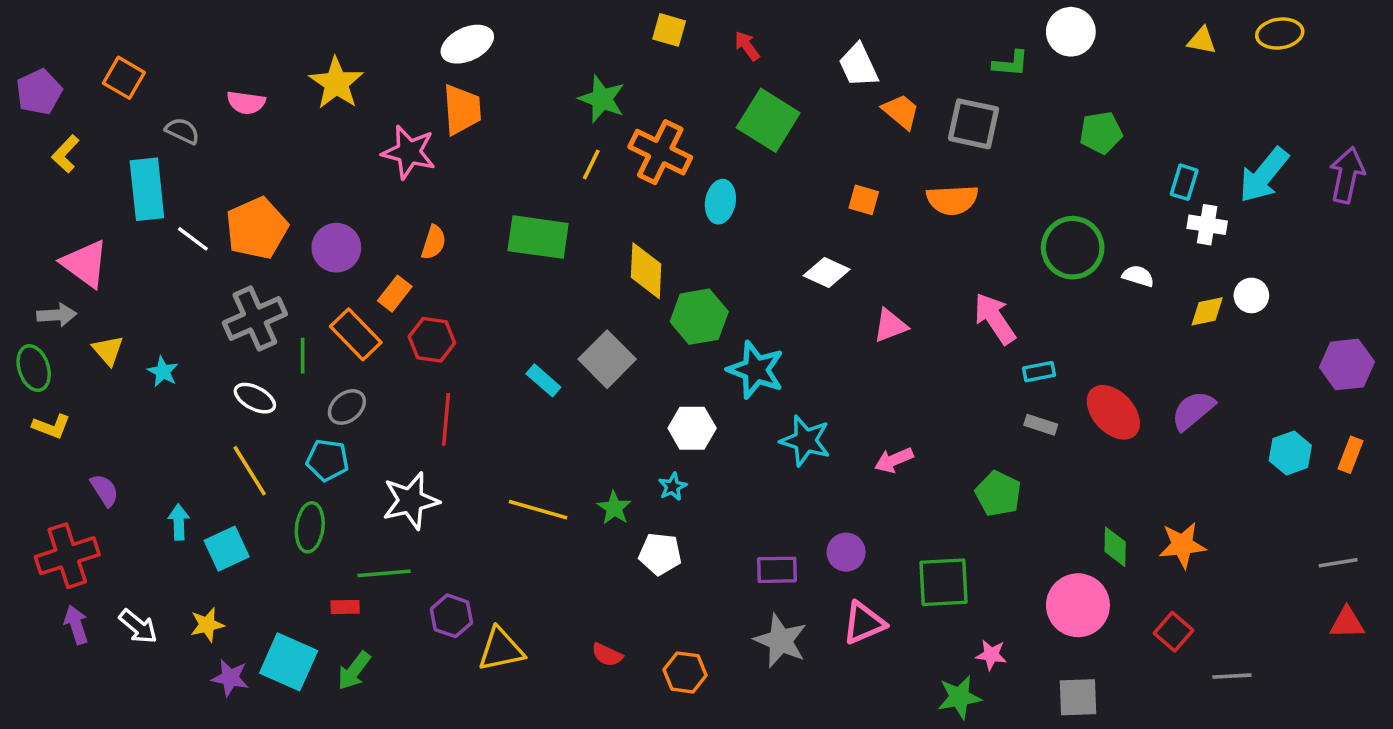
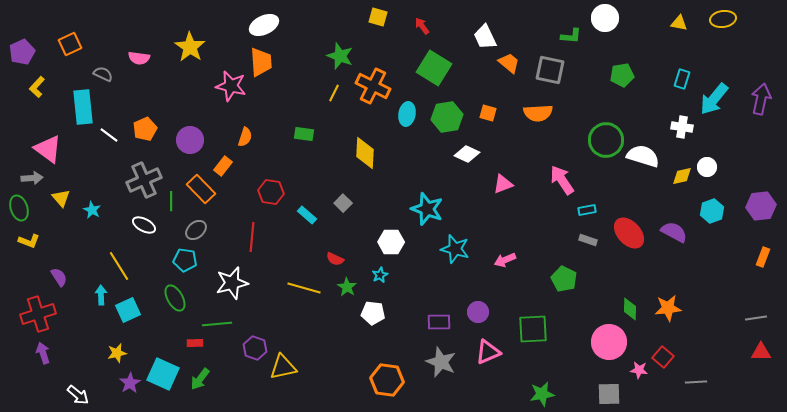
orange square: (124, 78) -> (70, 44), turned 35
cyan rectangle: (1184, 182) -> (682, 79), moved
orange pentagon: (257, 228) -> (145, 129), size x0.7
green rectangle: (538, 237) -> (304, 134), size x0.6
white semicircle: (1138, 276) -> (643, 156), size x1.8
green hexagon: (699, 317) -> (447, 117), moved
red hexagon: (432, 340) -> (271, 192), moved
gray square: (607, 359) -> (343, 203), size x0.6
purple semicircle: (1193, 411) -> (674, 232), turned 68
cyan hexagon: (1290, 453) -> (712, 211), moved
yellow line: (250, 471) -> (119, 266), moved
green ellipse: (310, 527) -> (175, 298), turned -36
white arrow: (138, 626) -> (78, 395), moved
red semicircle: (607, 655) -> (335, 259), moved
pink star: (991, 655) -> (639, 370), moved
orange hexagon: (685, 672) -> (387, 380), size x1.4
purple star: (230, 678) -> (130, 383), turned 30

